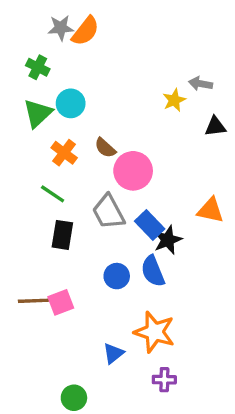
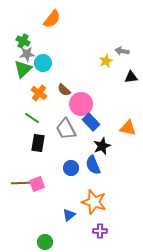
gray star: (61, 28) -> (27, 54), moved
blue rectangle: (150, 225) -> (91, 122), moved

